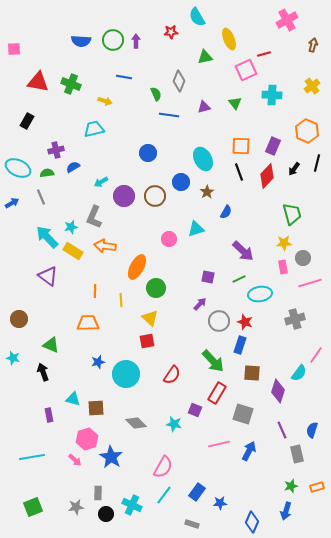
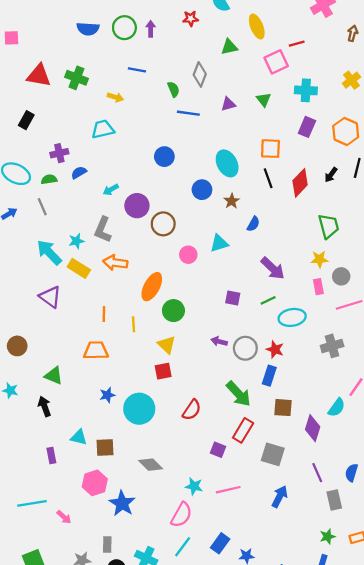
purple rectangle: (273, 146) -> (307, 127), moved
brown circle: (155, 196) -> (163, 224), moved
purple arrow: (200, 304) -> (219, 341), moved, turned -120
cyan star: (174, 424) -> (194, 486), moved
pink line: (219, 444) -> (228, 490), moved
pink arrow: (75, 460) -> (64, 517), moved

